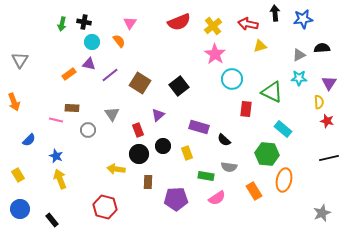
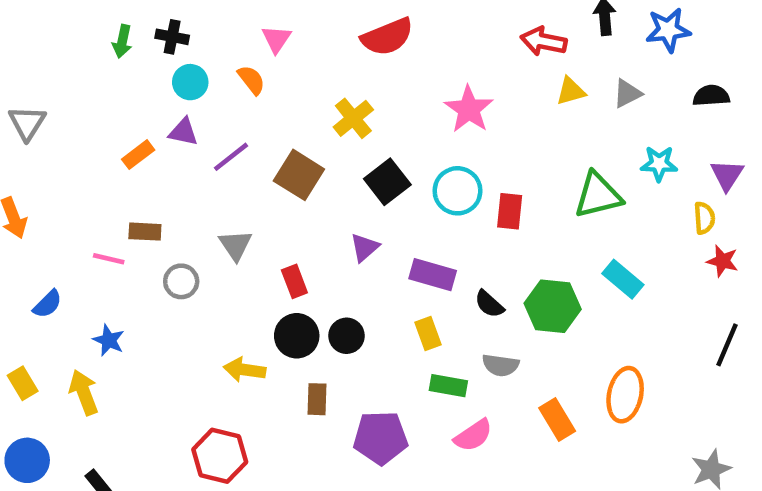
yellow cross: (213, 26) -> (353, 118), moved
gray triangle: (299, 55) -> (627, 93), moved
cyan circle: (232, 79) -> (457, 191), moved
green triangle: (272, 92) -> (598, 195), turned -40
red rectangle: (246, 109) -> (510, 211), moved
purple triangle: (158, 115) -> (365, 247), moved
black circle: (163, 146) -> (347, 336), moved
yellow rectangle: (187, 153) -> (428, 333), moved
green hexagon: (267, 154) -> (553, 306), moved
black line: (329, 158) -> (727, 345), turned -54
yellow arrow: (60, 179) -> (84, 392), moved

